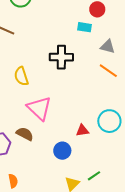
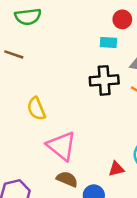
black cross: (61, 57) -> (104, 80), moved
brown semicircle: (25, 134) -> (67, 179), moved

